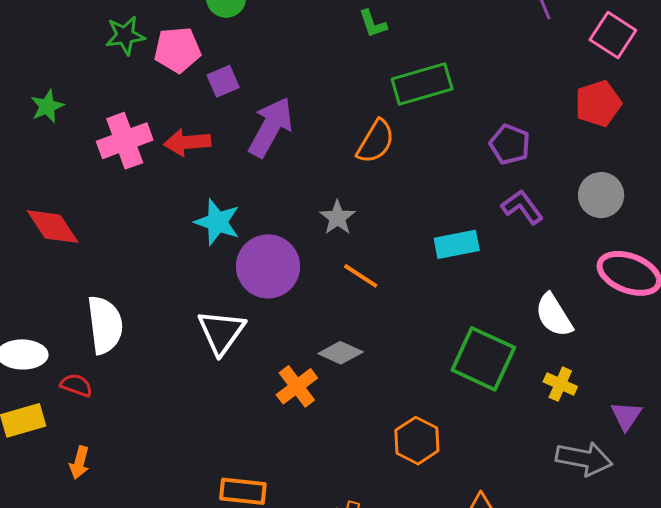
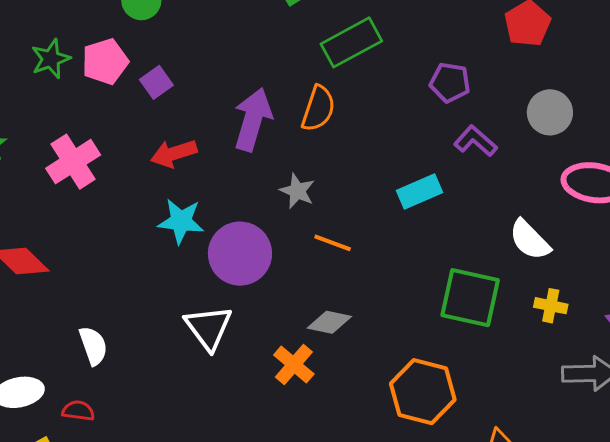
purple arrow: (271, 127) -> (253, 120), moved
red arrow: (187, 142) -> (174, 153), moved
white semicircle: (105, 325) -> (93, 346), size x0.7
orange hexagon: (417, 441) -> (423, 392), size x1.4

